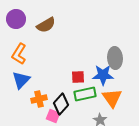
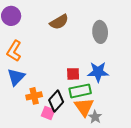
brown semicircle: (46, 25) -> (59, 22), moved
gray ellipse: (115, 58) -> (100, 32), moved
orange triangle: (112, 98) -> (84, 107), moved

